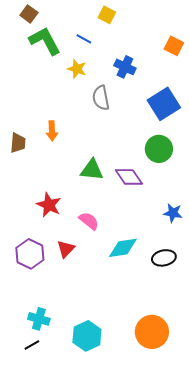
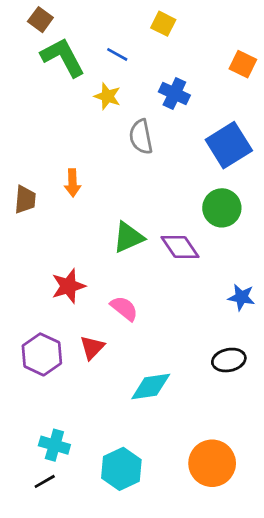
yellow square: (107, 15) -> (163, 24), moved
green triangle: (92, 170) -> (128, 237), turned -30
red star: (49, 205) -> (68, 286), turned 30
cyan diamond: (123, 248) -> (151, 387), moved

